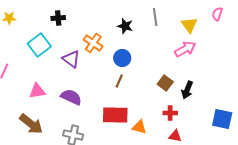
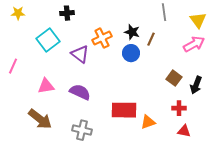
black star: (125, 26) -> (132, 32), moved
orange cross: (93, 43) -> (102, 38), turned 30
brown line: (119, 81) -> (151, 39), moved
orange triangle: (139, 127) -> (148, 122), turned -35

